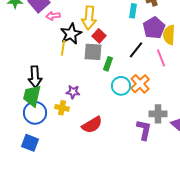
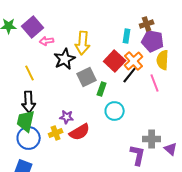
purple pentagon: (154, 28) -> (153, 41), moved, turned -30
red square: (99, 36) -> (115, 61), moved, size x1.5
yellow line: (63, 48) -> (30, 73), moved, turned -35
gray square: (93, 52) -> (87, 77), turned -30
orange cross: (140, 84) -> (134, 61), moved
yellow cross: (62, 108) -> (56, 133), turned -32
red semicircle: (92, 125) -> (80, 132), moved

